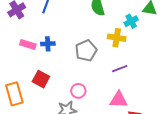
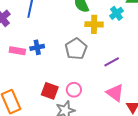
yellow cross: (117, 38) -> (94, 24), moved
red square: (41, 79) -> (50, 91), moved
pink triangle: (119, 100) -> (115, 93), turned 42

